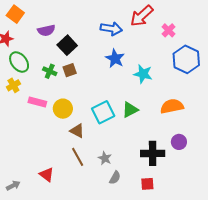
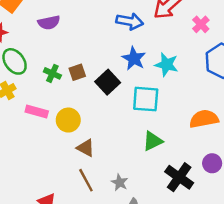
black square: (67, 45) -> (108, 82), moved
cyan star: (143, 74) -> (167, 65), moved
green triangle: (130, 110) -> (153, 141), moved
cyan square: (103, 112) -> (146, 99), moved, turned 30
black cross: (153, 153) -> (179, 177), turned 35

